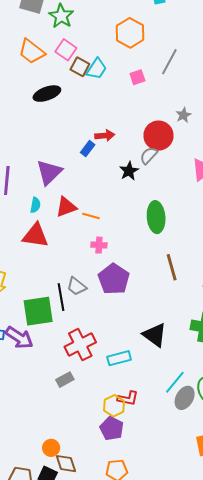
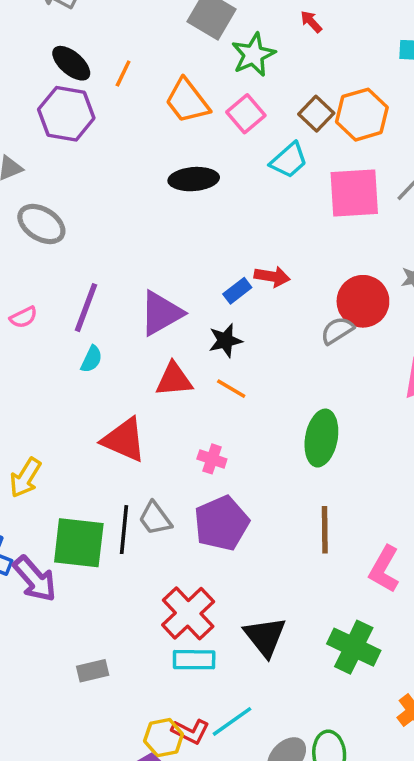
brown square: (80, 67) -> (316, 114), moved
pink square: (137, 77) -> (354, 193), size x2.0
black star: (129, 171) -> (225, 341), moved
cyan semicircle: (35, 205) -> (92, 359), moved
orange line: (91, 216) -> (231, 389), moved
red triangle: (35, 235) -> (124, 440), moved
red cross: (80, 345) -> (188, 613), moved, turned -32
cyan line: (175, 382) -> (232, 721), moved

